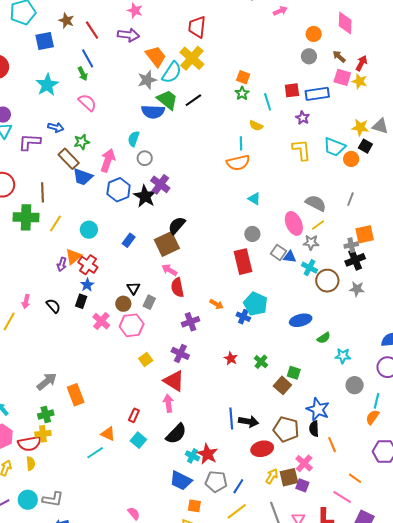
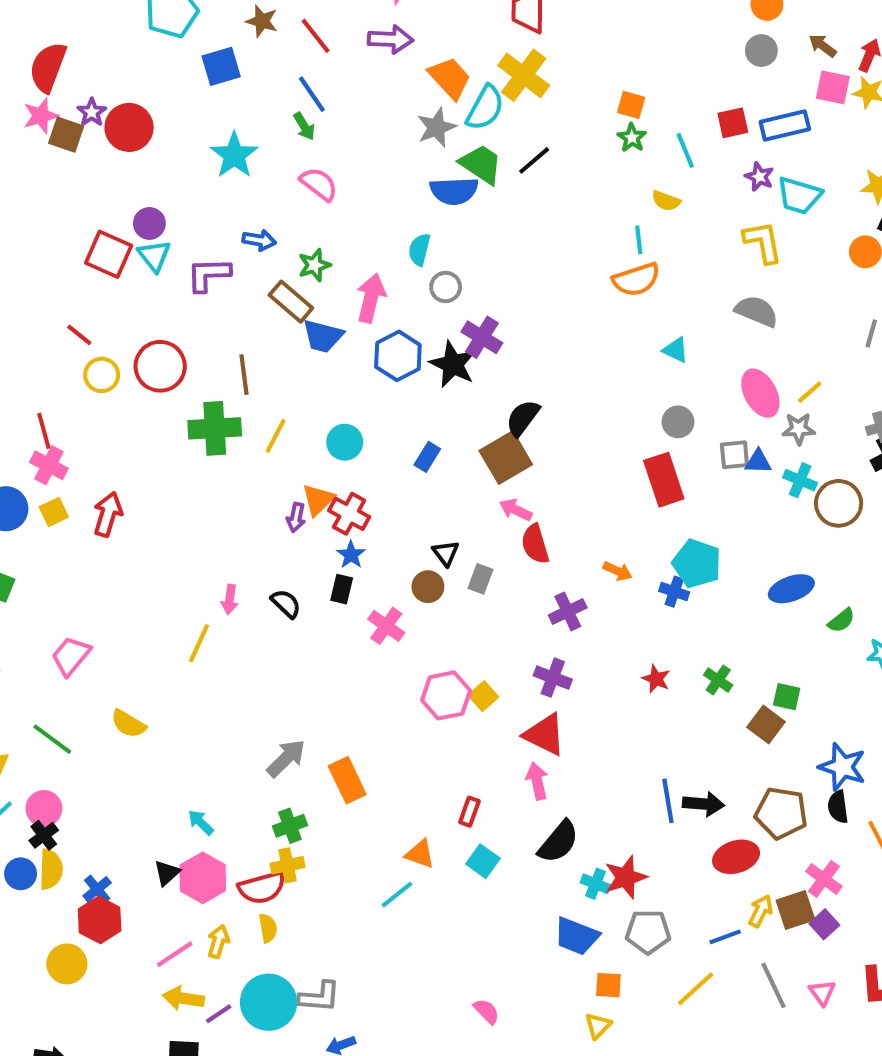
cyan trapezoid: (334, 147) -> (799, 196), moved
gray semicircle: (316, 203) -> (757, 311), moved
gray square: (279, 252) -> (734, 455), turned -35
pink hexagon: (132, 325) -> (446, 695), moved
red star: (207, 454) -> (626, 877), turned 30
purple square: (302, 485) -> (824, 924), turned 32
blue line: (238, 486) -> (725, 937), moved, turned 42
cyan circle: (28, 500) -> (269, 1002), size x1.4

